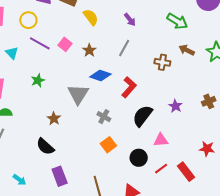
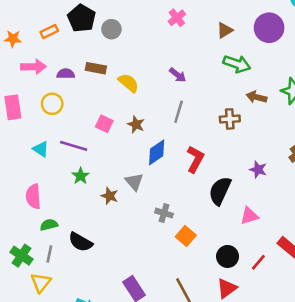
purple line: (40, 43) -> (74, 146), moved
blue diamond: (100, 75) -> (157, 152), turned -40
gray triangle: (78, 94) -> (134, 182), size x0.7
gray cross: (104, 117) -> (164, 213), moved
brown star: (54, 119) -> (110, 196), moved
black semicircle: (45, 147) -> (80, 242), moved
black circle: (139, 158) -> (228, 256), moved
red line: (161, 169) -> (258, 262), moved

